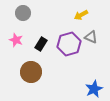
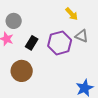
gray circle: (23, 13) -> (14, 21), moved
yellow arrow: (81, 15) -> (72, 14), turned -104

